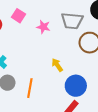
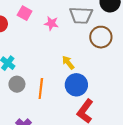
blue circle: (76, 86) -> (76, 85), moved

